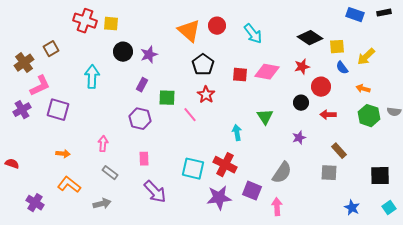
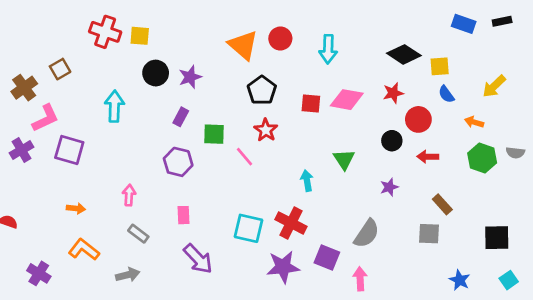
cyan arrow: (253, 34) -> (328, 49), turned 40
yellow arrow: (366, 57) -> (494, 86), moved

